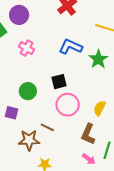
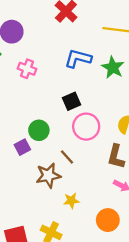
green circle: (28, 91) -> (39, 130), moved
purple square: (12, 113) -> (22, 147), turned -32
brown line: (47, 127) -> (67, 157), turned 32

